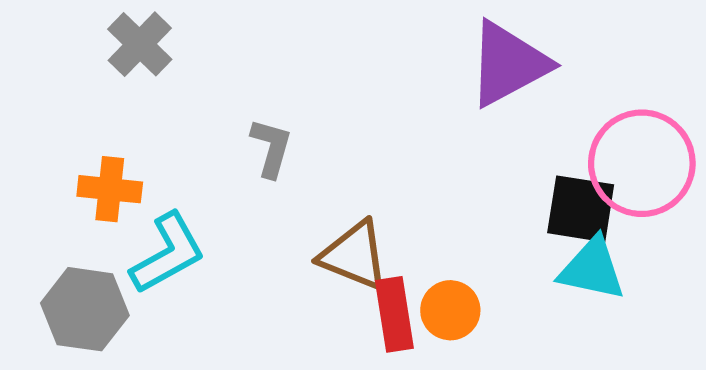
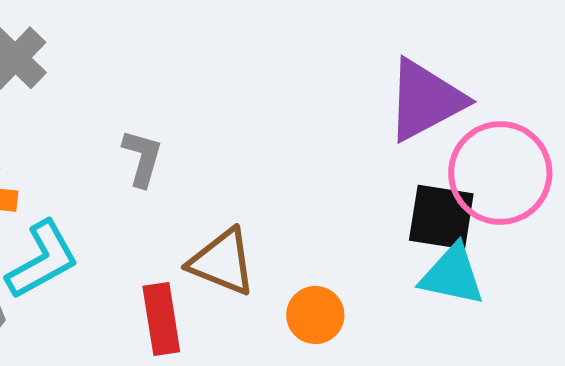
purple triangle: (508, 64) -> (425, 100), moved
red rectangle: (394, 314) -> (161, 319), moved

